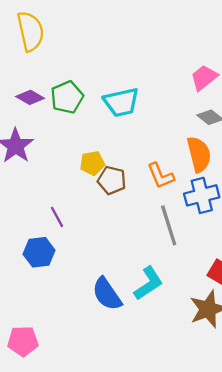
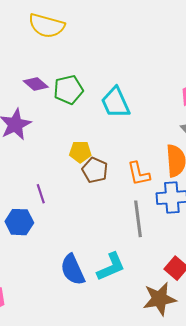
yellow semicircle: (31, 31) -> (47, 26), turned 108
cyan trapezoid: (121, 102) -> (115, 103), turned 68

